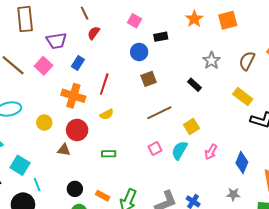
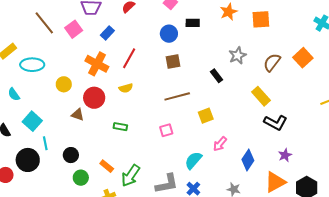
cyan semicircle: (179, 150) -> (193, 160), moved
black circle: (75, 189) -> (71, 155), moved

